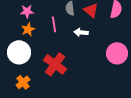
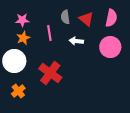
pink circle: (117, 53) -> (110, 47), moved

